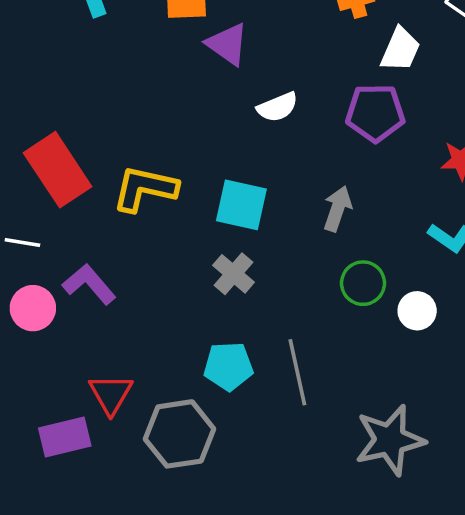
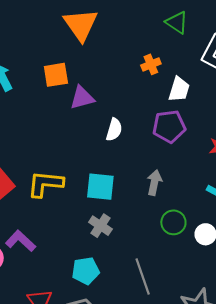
purple triangle: (227, 44) -> (82, 98), turned -44
white semicircle: (278, 107) -> (114, 130), turned -45
cyan pentagon: (228, 366) -> (86, 271), moved

